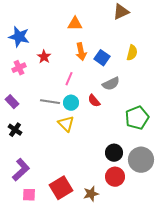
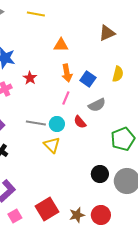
pink line: (69, 79) -> (66, 98), moved
red circle: (115, 177) -> (101, 215), moved
pink square: (29, 195) -> (15, 216), turned -32

